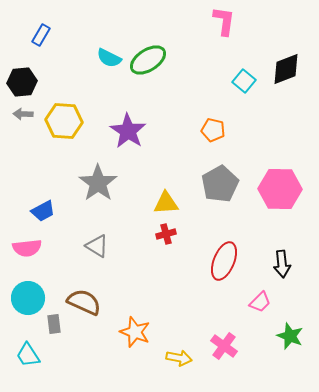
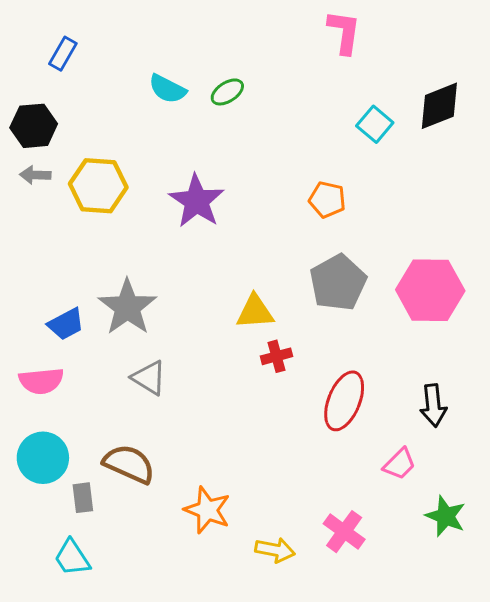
green ellipse: (148, 60) -> (227, 92), size x0.6
gray star: (98, 183) -> (127, 307), moved
red cross: (166, 234) -> (277, 356), moved
cyan trapezoid: (28, 355) -> (72, 558), moved

